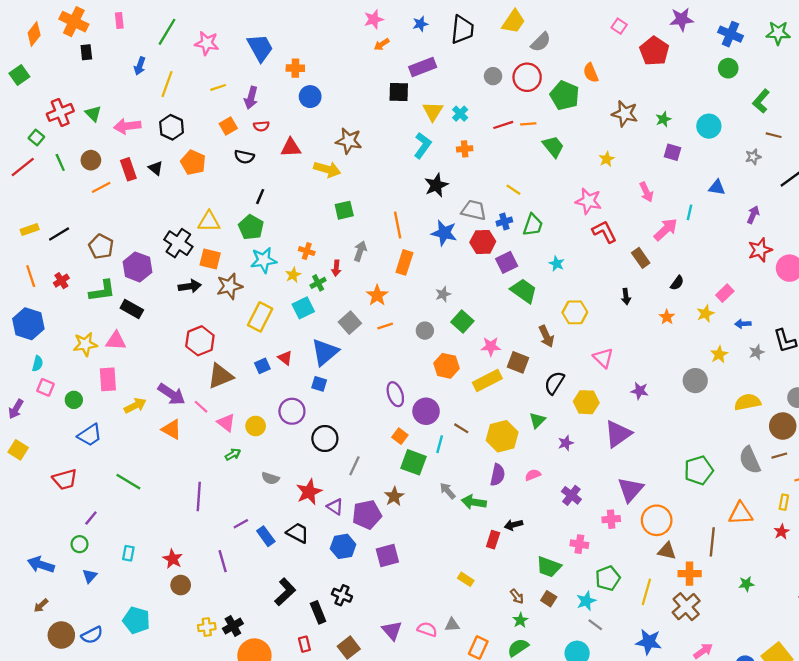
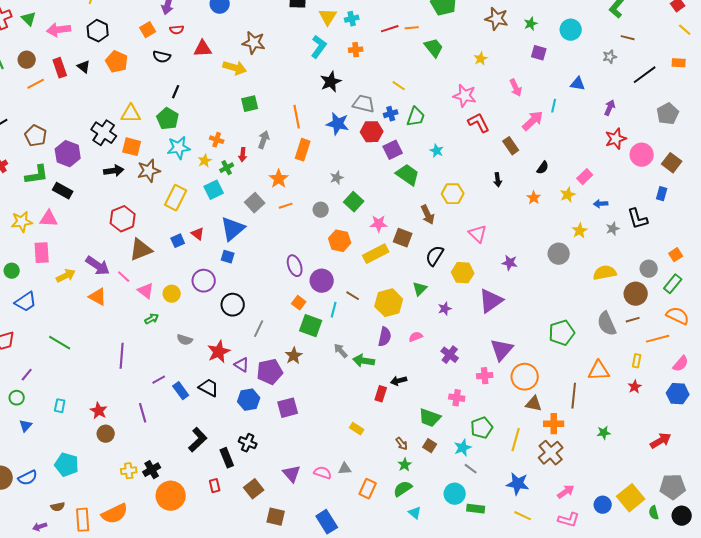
cyan cross: (460, 114) -> (352, 19), turned 32

